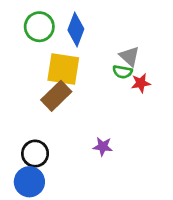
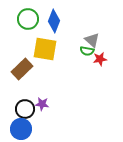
brown rectangle: (56, 96) -> (22, 69), moved
purple star: (103, 147) -> (42, 104), moved

